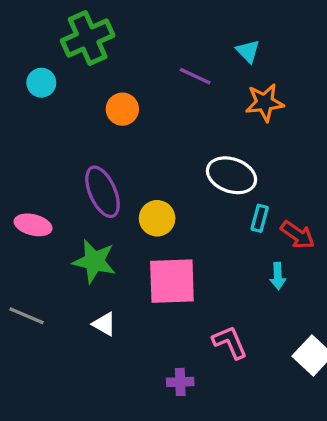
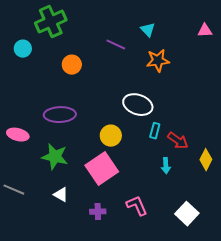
purple ellipse: (103, 192) -> (60, 115), turned -68
yellow circle: (157, 218) -> (111, 136), moved
pink square: (172, 281) -> (102, 169), turned -32
purple cross: (180, 382) -> (98, 212), moved

